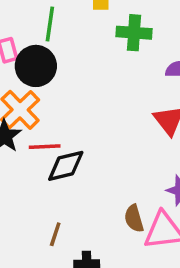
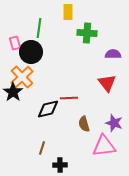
red line: (45, 147) -> (69, 98), moved
brown semicircle: (134, 218) -> (84, 124), moved

